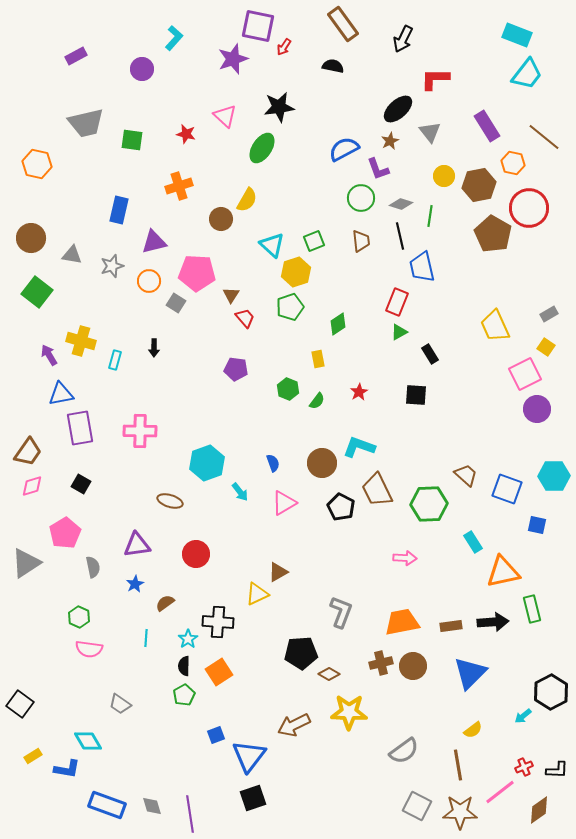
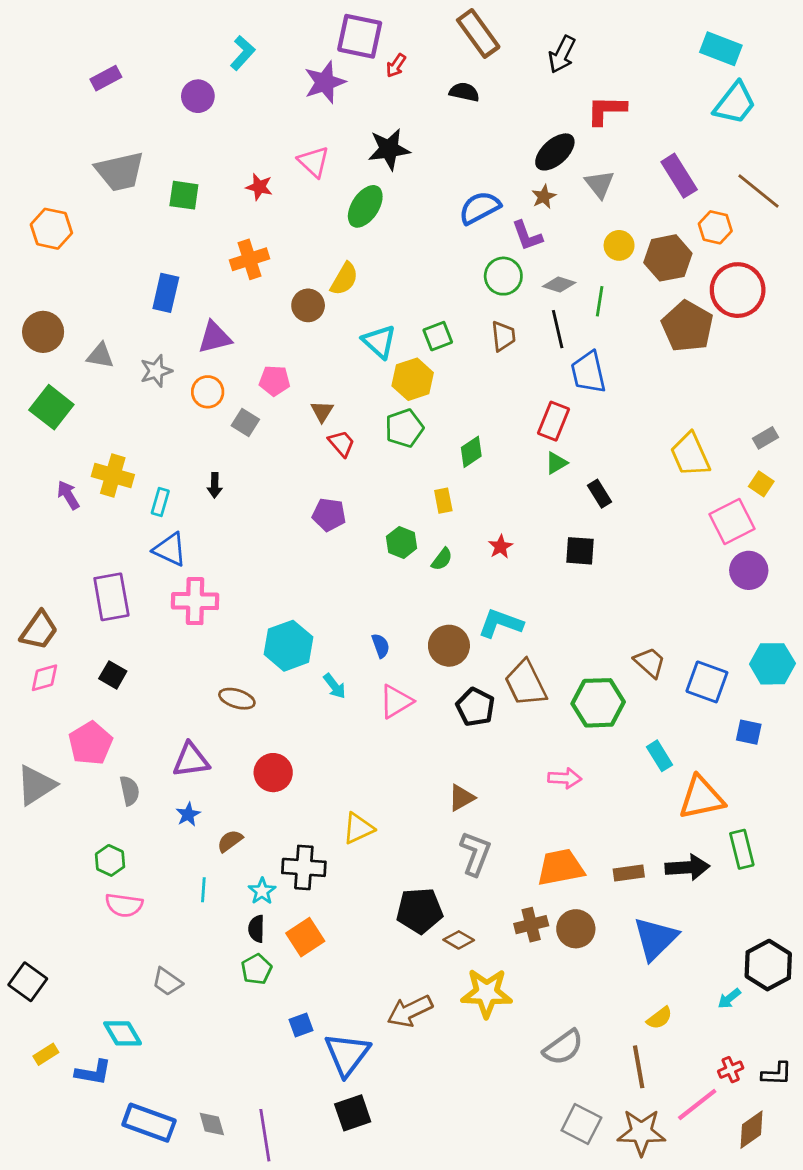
pink pentagon: (197, 273) -> (275, 381), size x0.6
blue triangle: (61, 394) -> (170, 549), moved, turned 36
brown triangle: (278, 572) -> (461, 798), moved

